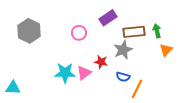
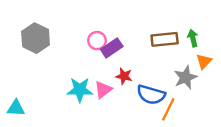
purple rectangle: (108, 18) -> (112, 48), moved
gray star: (123, 50) -> (185, 77), moved
blue semicircle: (123, 77) -> (151, 95), size x1.6

